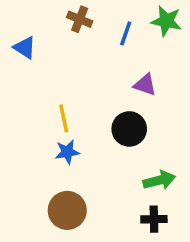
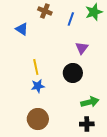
green star: (166, 21) -> (94, 12), turned -30
blue triangle: (25, 48) -> (22, 29), moved
purple triangle: (145, 85) -> (82, 48), turned 48

